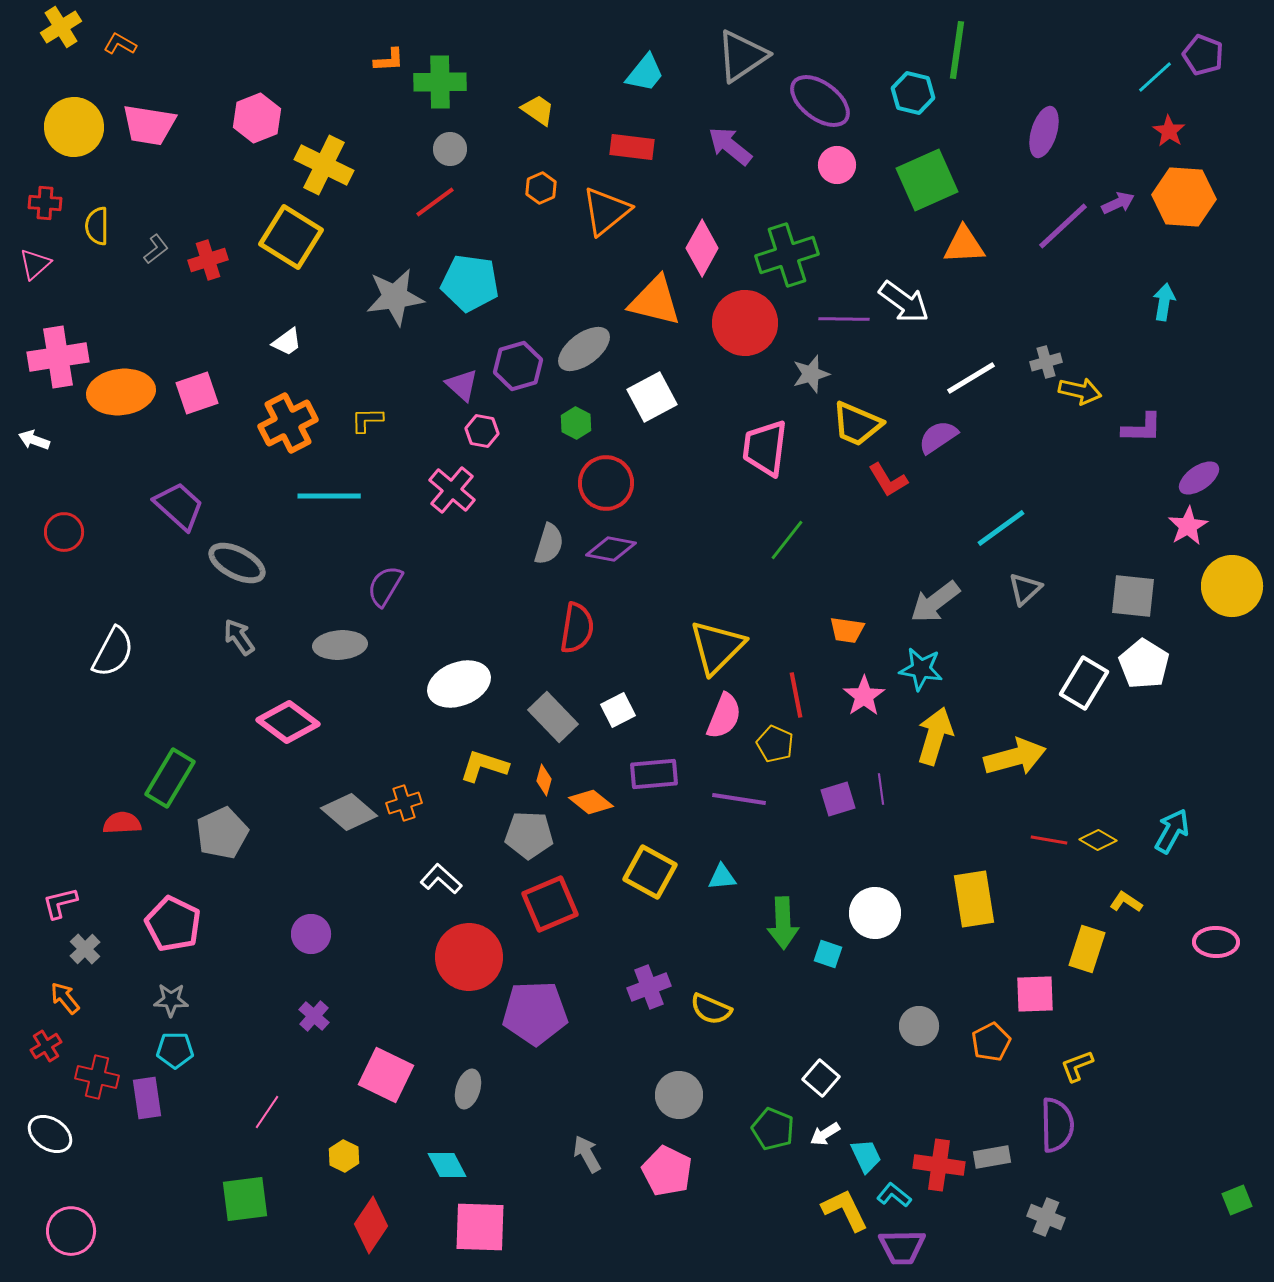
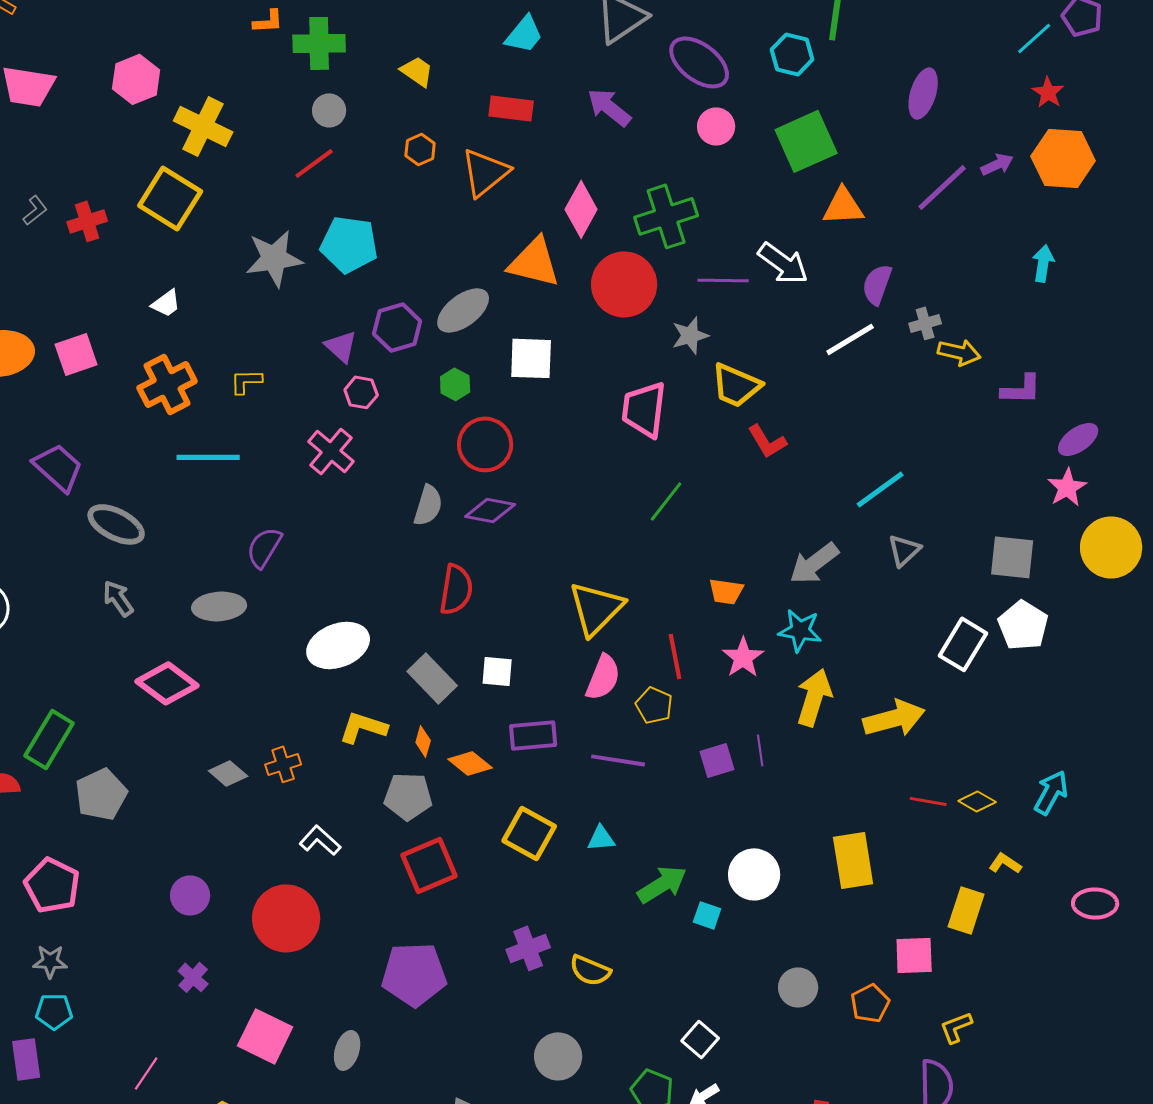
white square: (652, 397) -> (531, 358), turned 30
purple semicircle: (938, 437) -> (877, 284), moved, turned -36
white square: (618, 710) -> (497, 671), turned 32
gray diamond: (349, 812) -> (228, 773), size x0.7
green arrow: (783, 923) -> (662, 884), turned -120
red circle: (469, 957) -> (286, 918), moved

